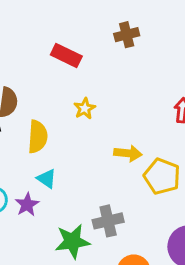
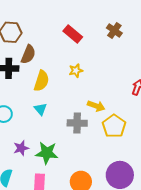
brown cross: (127, 35) -> (114, 31), turned 35
purple star: (27, 205) -> (21, 148), moved
gray cross: (108, 221) -> (77, 123), moved

